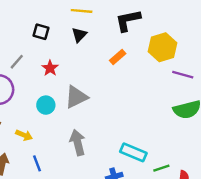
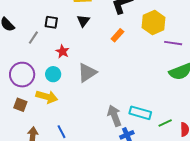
gray line: (17, 62) -> (33, 38), moved
cyan circle: (46, 105) -> (53, 74), moved
yellow arrow: (24, 135) -> (47, 97), moved, size x1.5
gray arrow: (78, 143) -> (114, 116), moved

